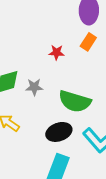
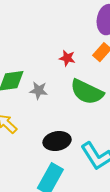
green semicircle: (75, 101) -> (87, 92), moved

